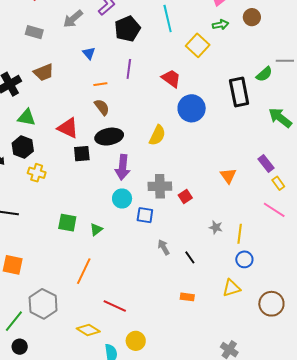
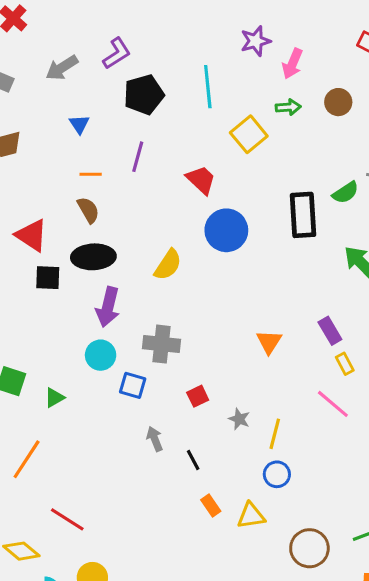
red square: (185, 197) -> (198, 396), moved
orange rectangle: (187, 297) -> (211, 506), moved, turned 40

